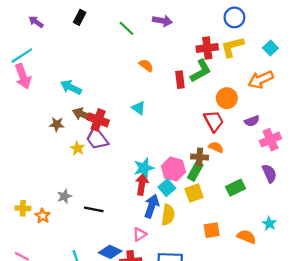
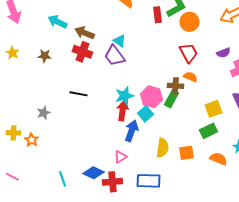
orange circle: (227, 98) -> (189, 22), moved
brown arrow: (83, 115) -> (84, 33), moved
purple trapezoid: (97, 138) -> (114, 56), moved
yellow star: (77, 148) -> (12, 53), moved
green rectangle: (236, 188) -> (208, 131), moved
yellow square: (194, 193) -> (213, 109), moved
gray star: (64, 196) -> (43, 113), moved
black line: (94, 209) -> (78, 94), moved
yellow semicircle: (168, 215) -> (162, 148), moved

